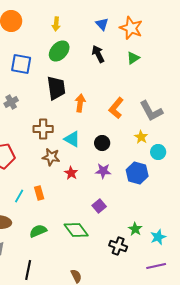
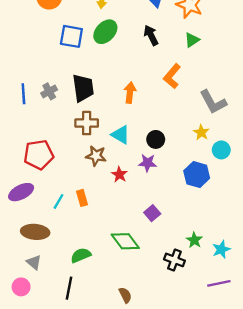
blue square: (21, 64) -> (71, 36), moved
black trapezoid: (56, 88) -> (83, 88), moved
orange L-shape: (116, 108) -> (172, 76), moved
purple star: (103, 171) -> (147, 163), moved
green semicircle: (38, 231) -> (81, 255), moved

